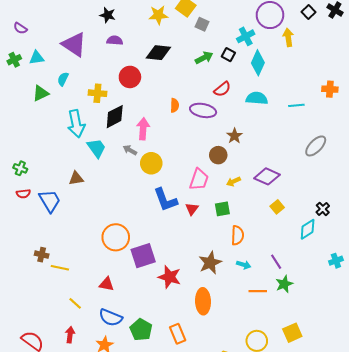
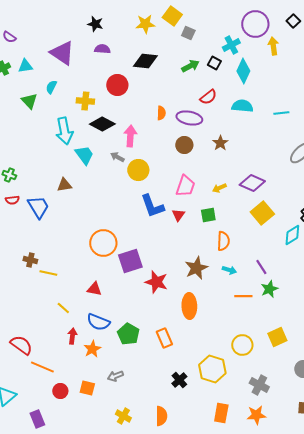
green triangle: (41, 93) -> (29, 101), turned -48
black diamond: (115, 117) -> (102, 124), turned 55
brown circle: (218, 155) -> (184, 145), moved
yellow square: (277, 207) -> (262, 213), size x1.6
red arrow: (70, 335) -> (72, 336), moved

